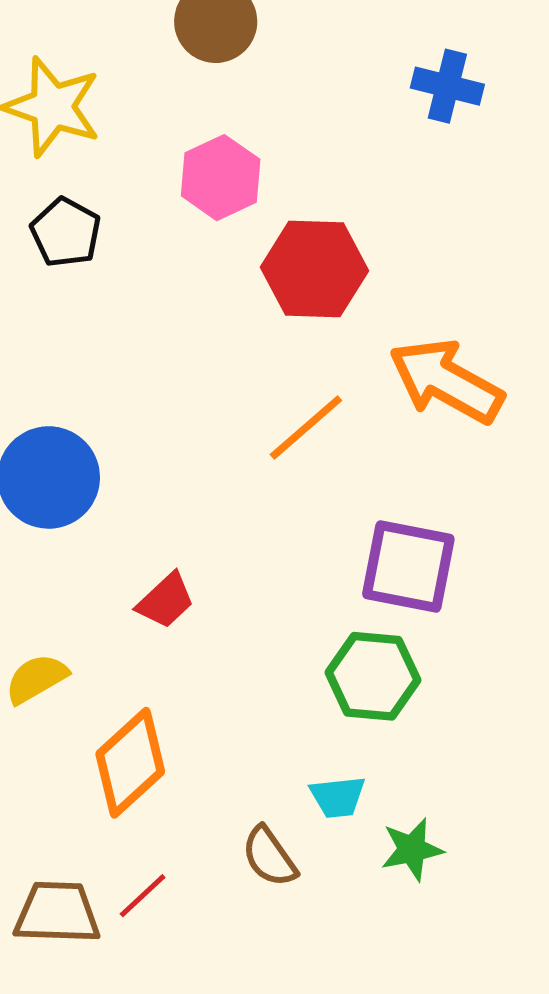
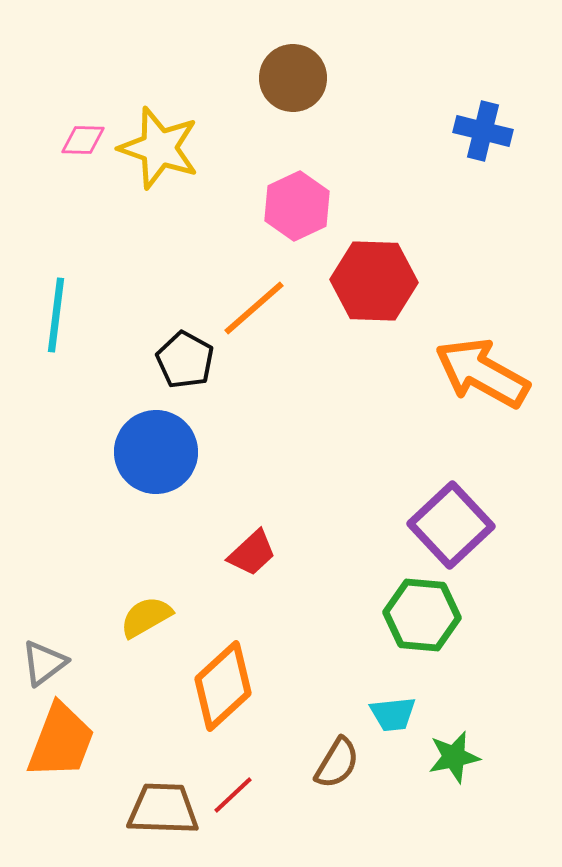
black pentagon: (66, 232) -> (185, 360), moved
orange line: (306, 427) -> (254, 308), moved
purple square: (408, 566) -> (451, 525), turned 36
brown semicircle: (269, 857) -> (337, 763), turned -114

